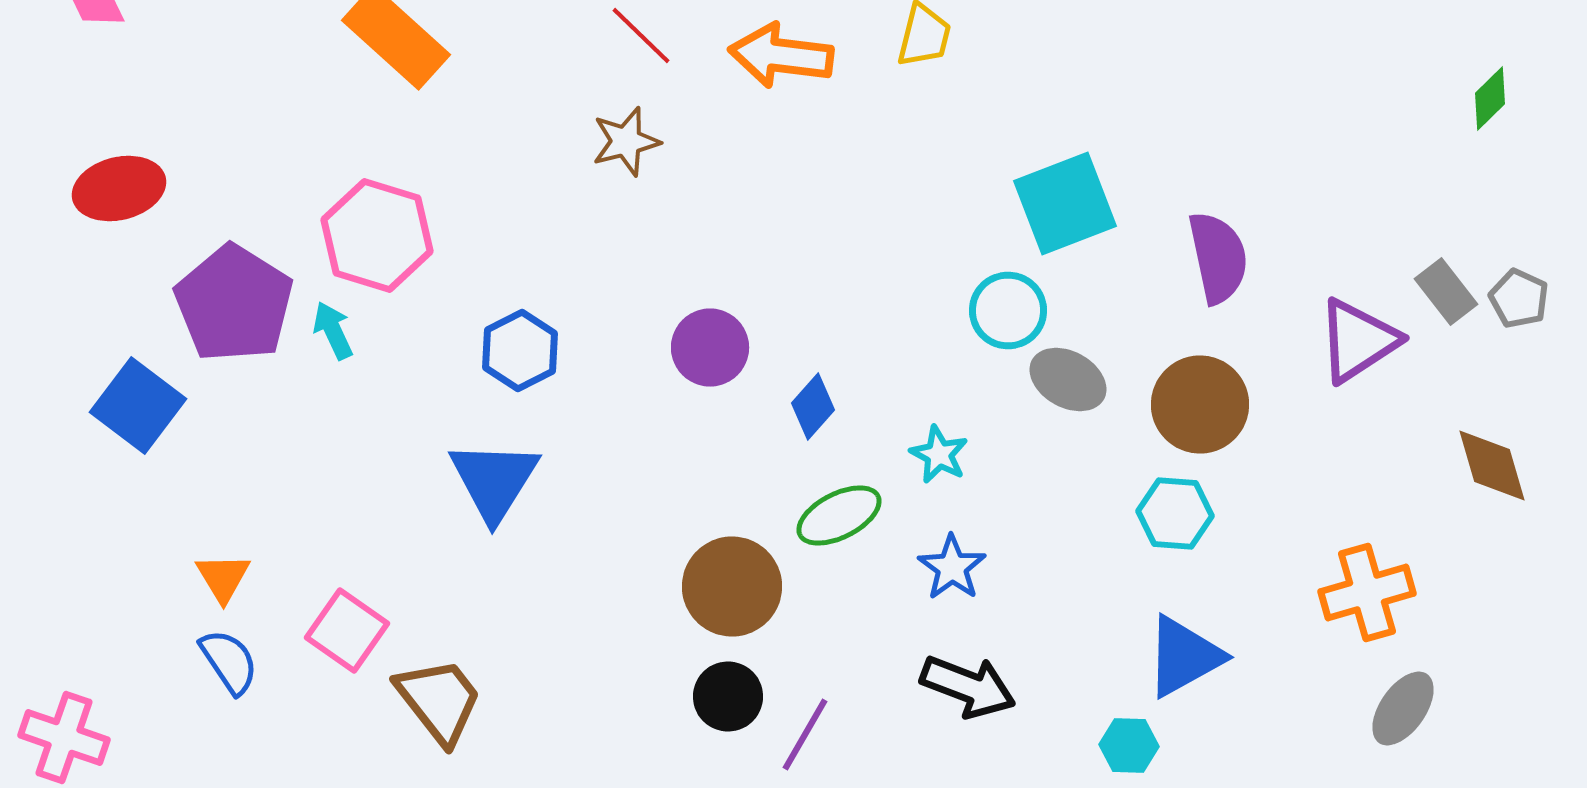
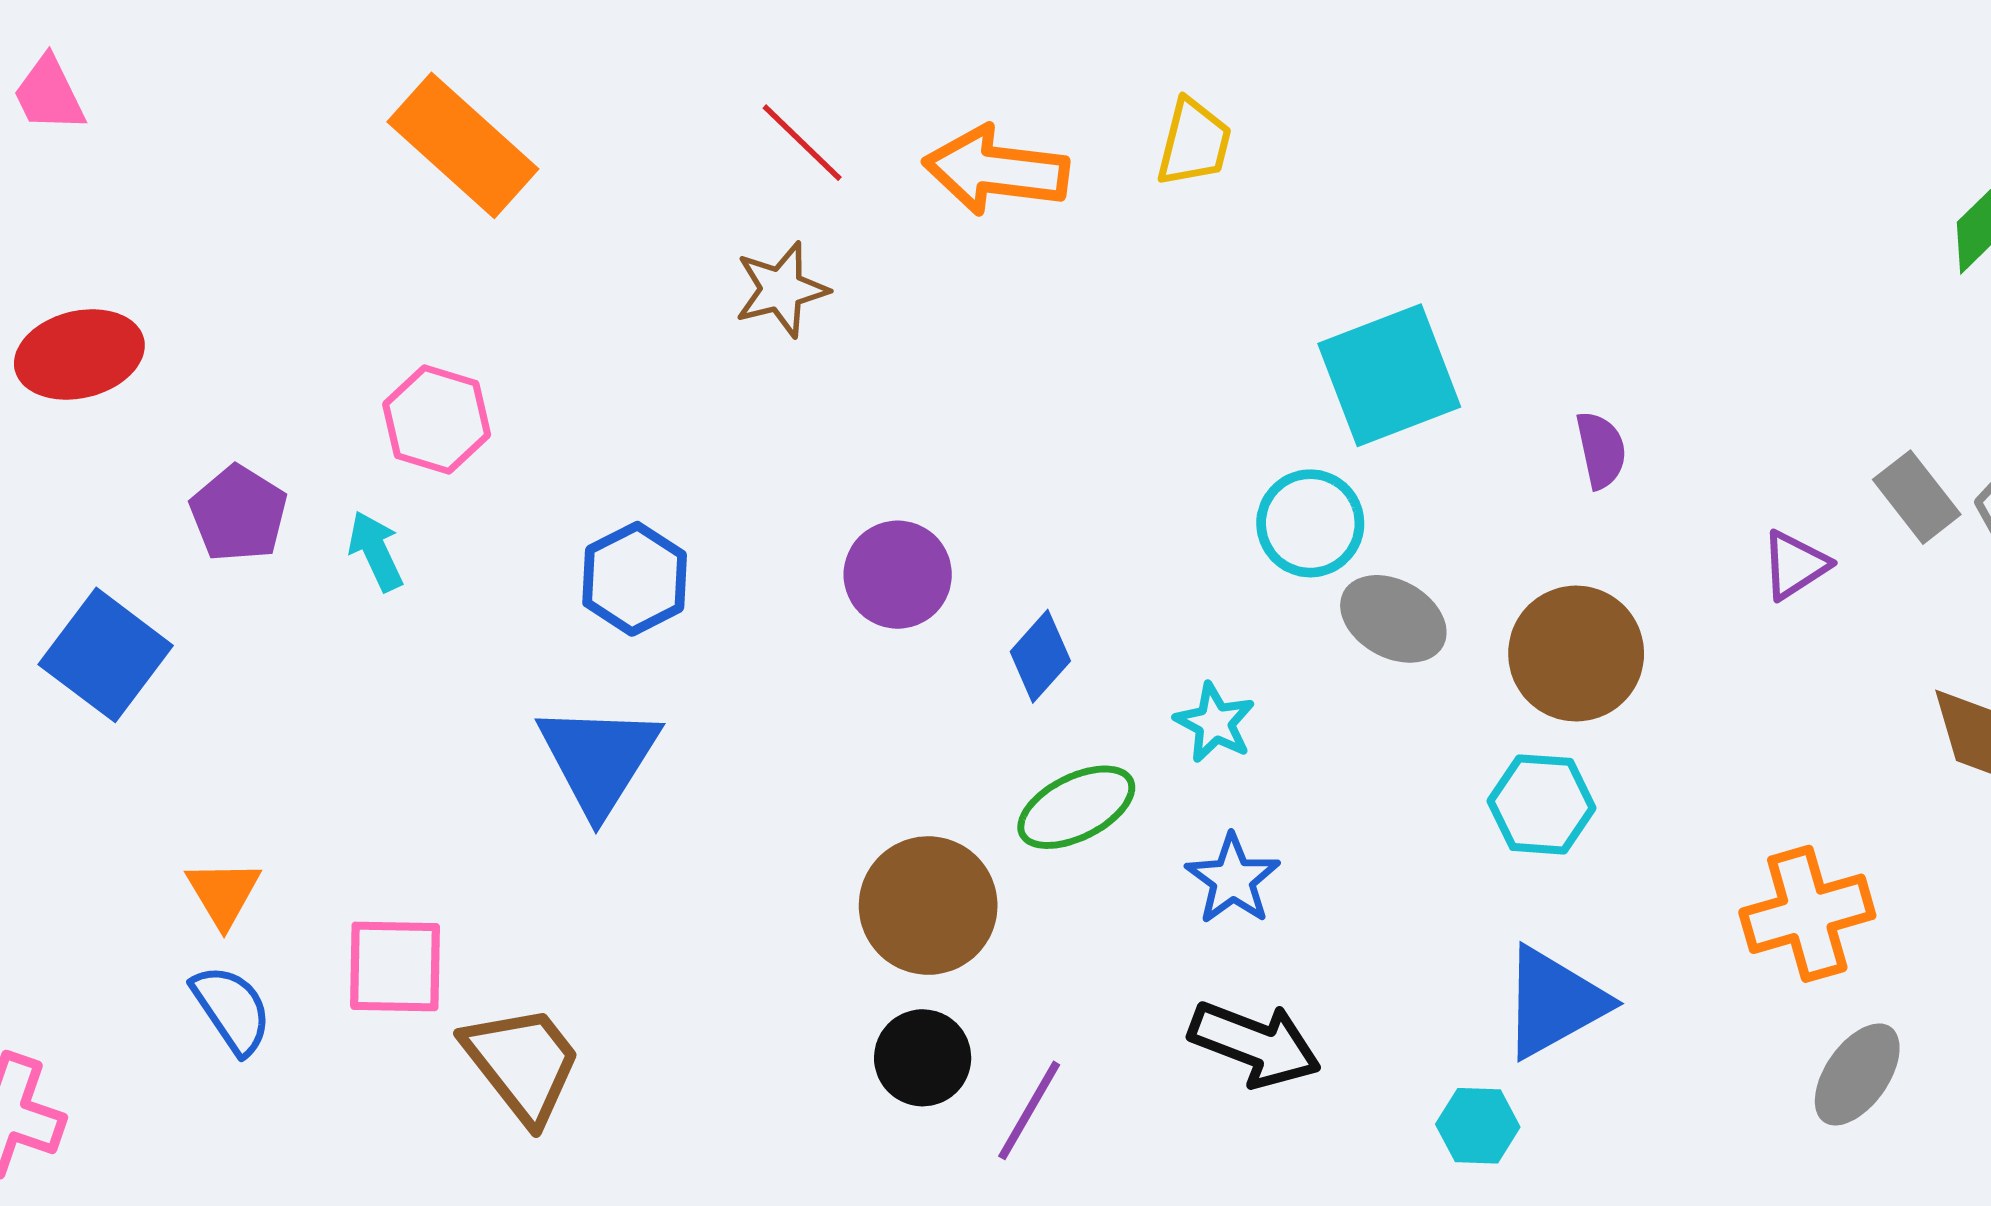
pink hexagon: (377, 236) -> (437, 420), size x0.7
purple semicircle: (1218, 258) -> (1601, 450), size x0.6
purple pentagon: (234, 304) -> (239, 514), size x0.6
purple triangle: (1358, 340) -> (1795, 565), size x0.6
pink square: (347, 630) -> (395, 966), turned -34

